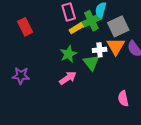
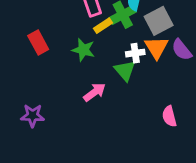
red rectangle: (25, 27) -> (38, 42), moved
green star: (68, 54) -> (83, 50), moved, turned -30
purple star: (21, 76) -> (33, 116), moved

